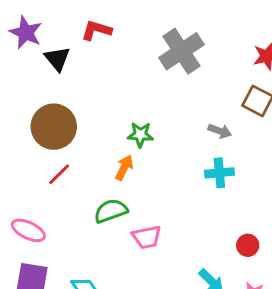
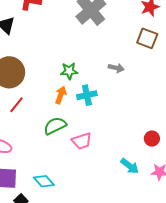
gray arrow: (220, 131) -> (116, 68), moved
cyan cross: (219, 173) -> (87, 95), moved

